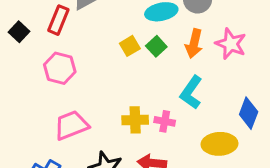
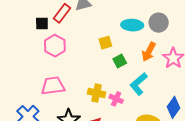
black square: (19, 32) -> (42, 23), moved, turned 32
green square: (156, 46) -> (120, 61), moved

